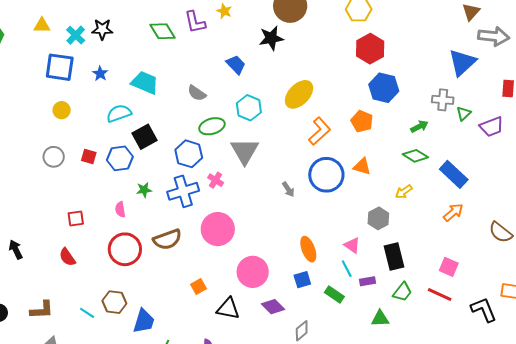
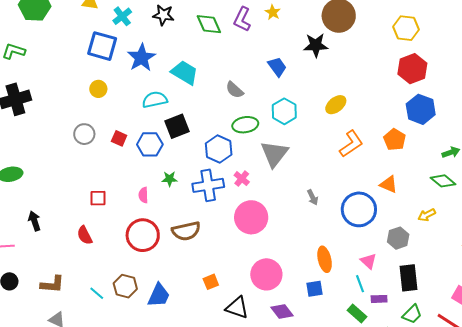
purple L-shape: (195, 22) -> (242, 19), turned 30
black star: (102, 29) -> (163, 15), moved
blue star: (100, 74) -> (141, 58), size x1.8
yellow ellipse: (299, 94) -> (336, 105), size x0.7
blue circle: (326, 175) -> (359, 209), moved
pink circle: (218, 229) -> (251, 217), moved
green rectangle: (334, 294) -> (357, 314), moved
blue trapezoid: (144, 321) -> (159, 295), moved

